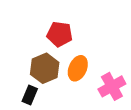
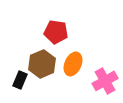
black rectangle: (30, 95) -> (20, 80), moved

